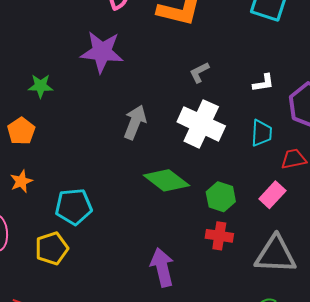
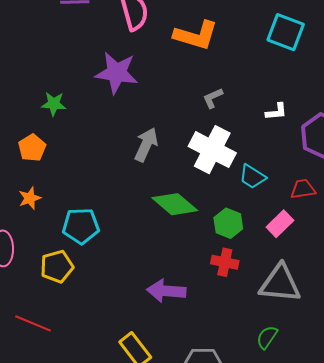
cyan trapezoid: (262, 133) -> (252, 177), moved, turned 116
purple arrow: (162, 267) -> (166, 291), turned -75

